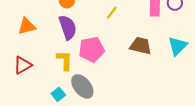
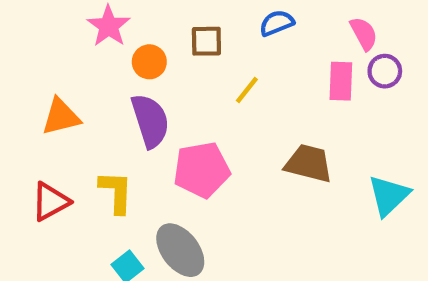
cyan triangle: (178, 46) -> (389, 196), moved
yellow L-shape: (65, 60) -> (116, 192), moved

